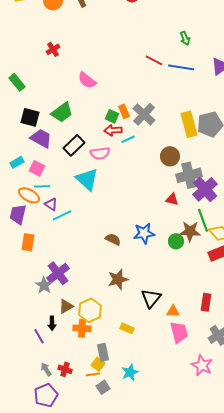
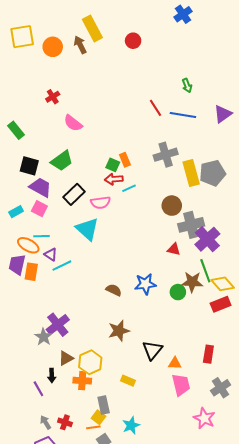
red line: (154, 60) -> (155, 108), turned 30
pink semicircle: (87, 80) -> (73, 123), moved
gray cross: (144, 114) -> (166, 155), moved, turned 30
pink square: (37, 168) -> (39, 209), moved
orange rectangle: (28, 242) -> (31, 272), moved

